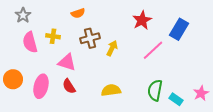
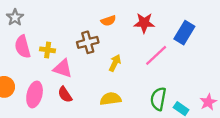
orange semicircle: (78, 13) -> (108, 21), moved
red star: (142, 20) -> (144, 23), turned 30
yellow cross: (53, 36) -> (48, 50), moved
yellow arrow: (112, 48) -> (115, 63), moved

